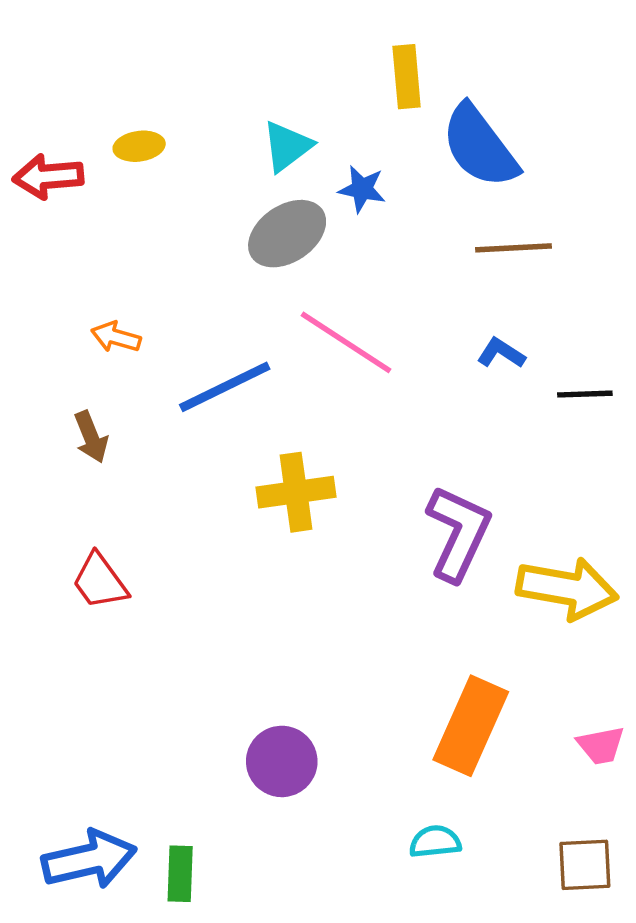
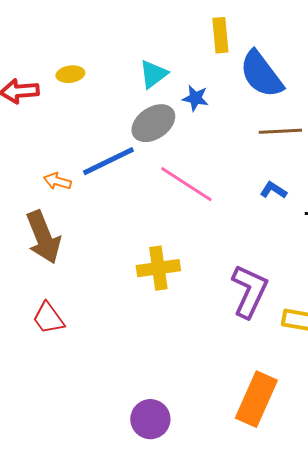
blue line: (225, 387) -> (108, 161), moved
brown arrow: (91, 437) -> (43, 237), size x1.8

